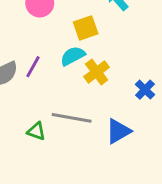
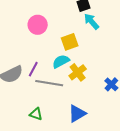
gray line: (72, 118) -> (49, 83), moved
blue triangle: (118, 131) -> (77, 114), moved

